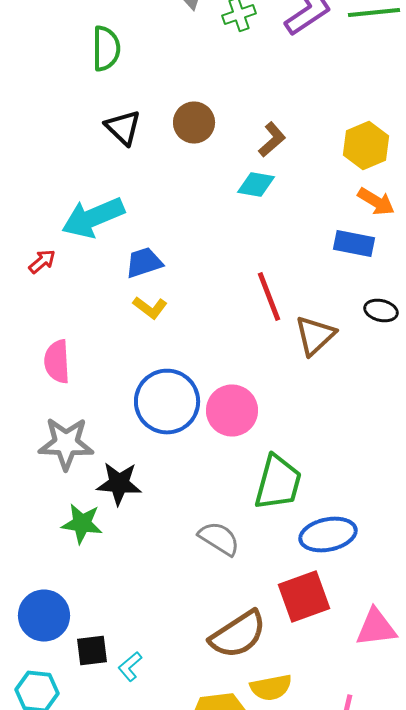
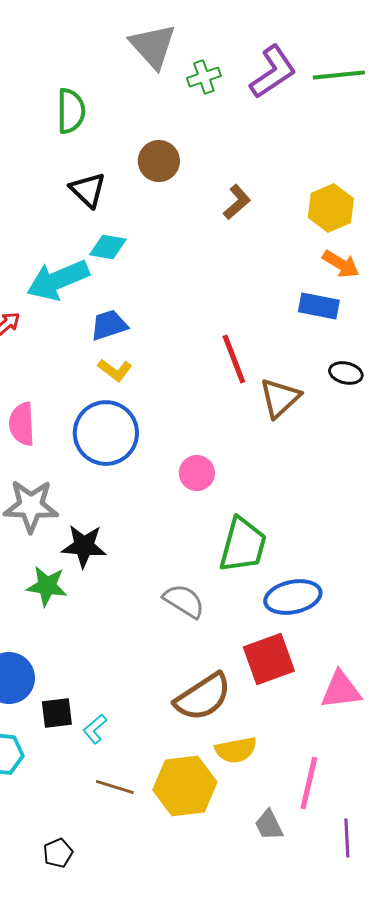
brown circle: (194, 122) -> (159, 161), moved
cyan diamond: (256, 184) -> (108, 247), moved
blue circle: (167, 402) -> (106, 433), moved
pink circle: (232, 410) -> (197, 473), size x0.7

